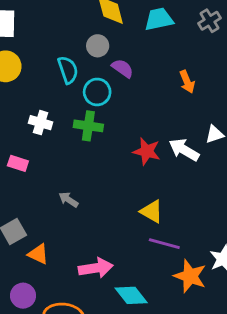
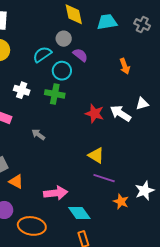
gray cross: (209, 21) -> (142, 25), turned -35
cyan semicircle: (68, 70) -> (42, 54), turned -108
gray arrow: (68, 200) -> (38, 135), moved
orange star: (190, 276) -> (121, 202), size x0.7

